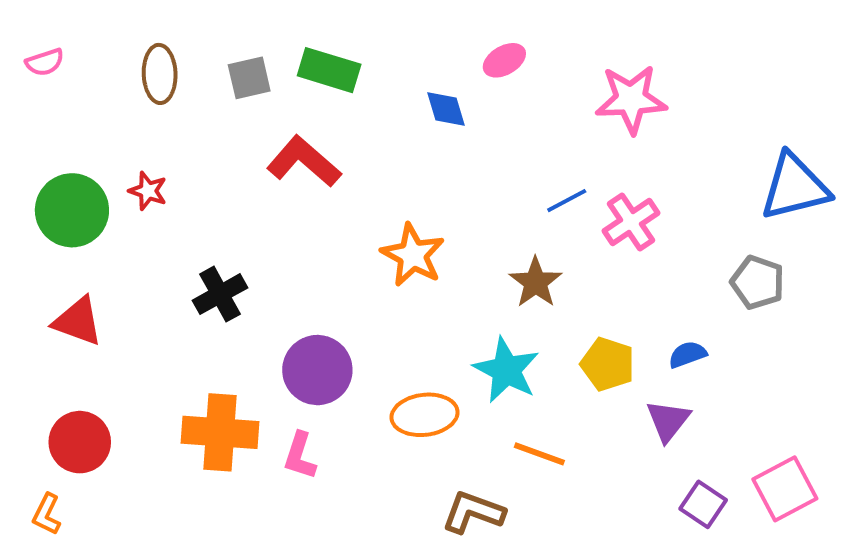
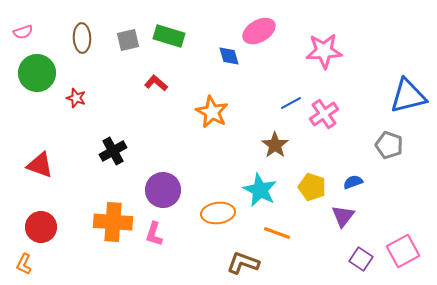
pink ellipse: (504, 60) -> (259, 31), size x1.5
red L-shape: (304, 162) -> (156, 83), size x0.6
green circle: (72, 210) -> (37, 73), moved
orange star: (413, 255) -> (212, 112), moved

